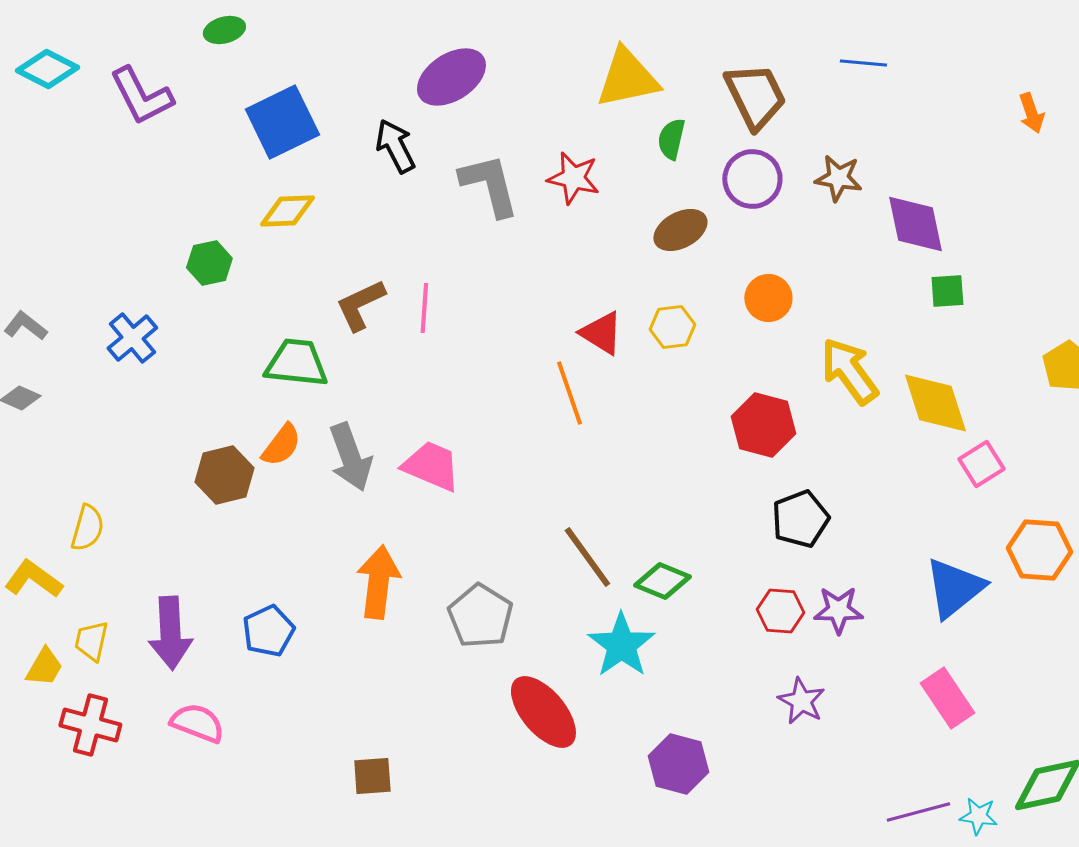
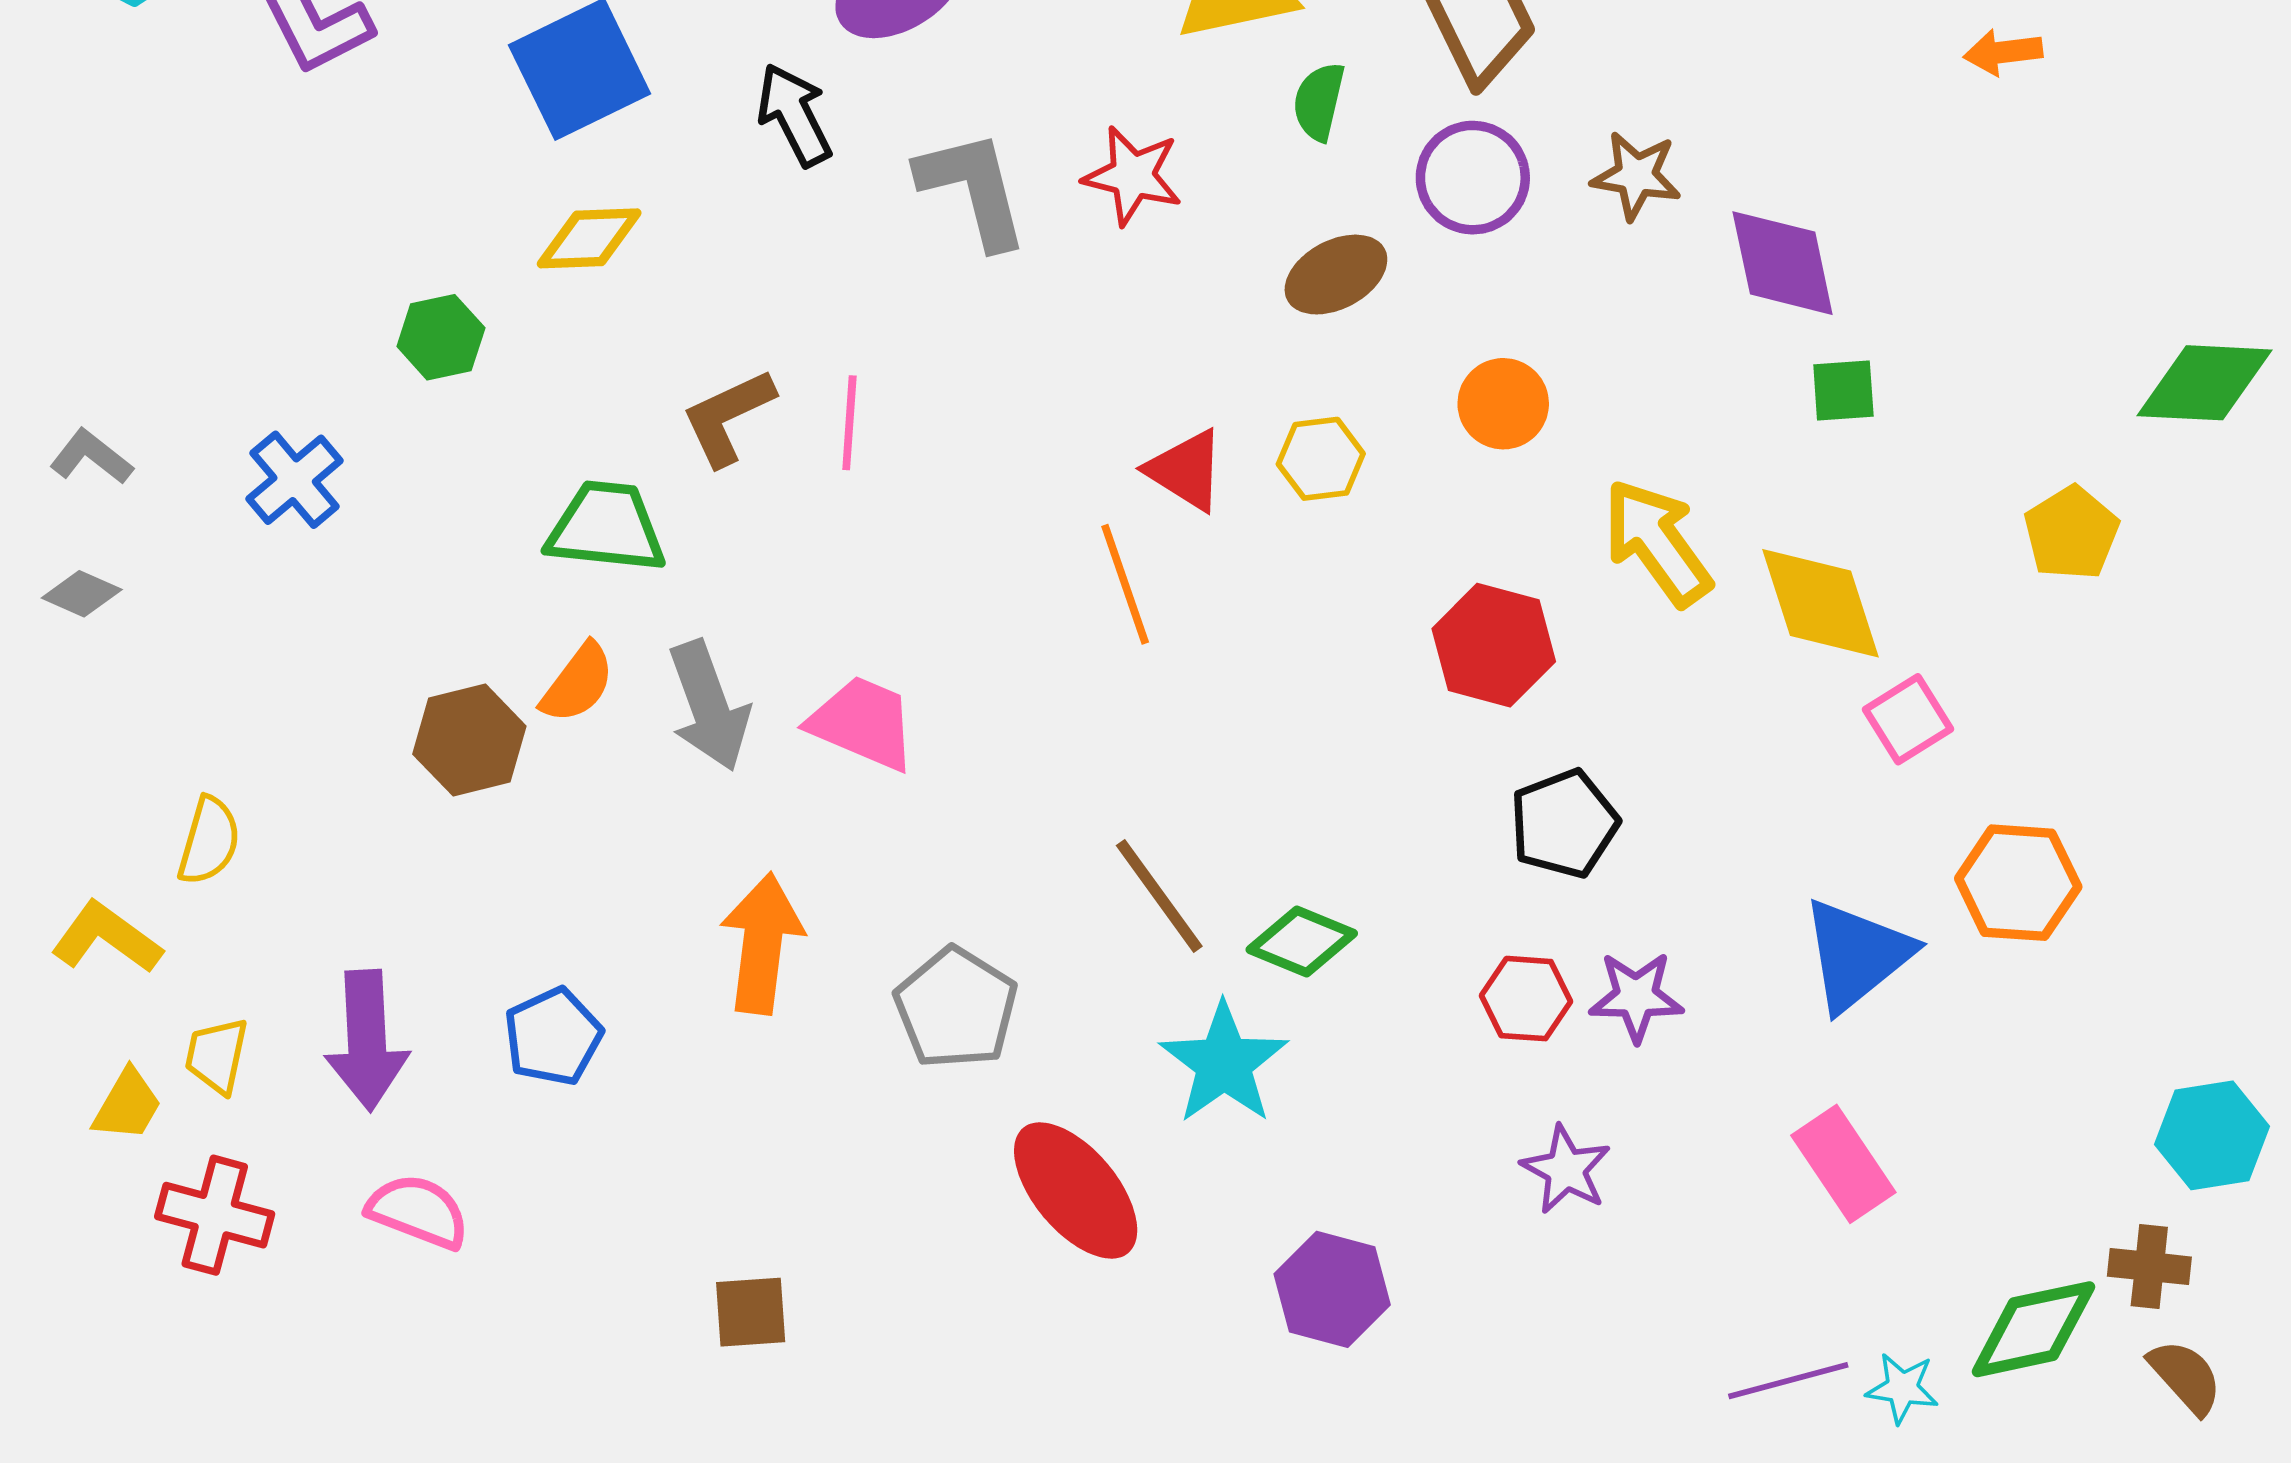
orange arrow: (1031, 113) -> (2003, 52), turned 102

